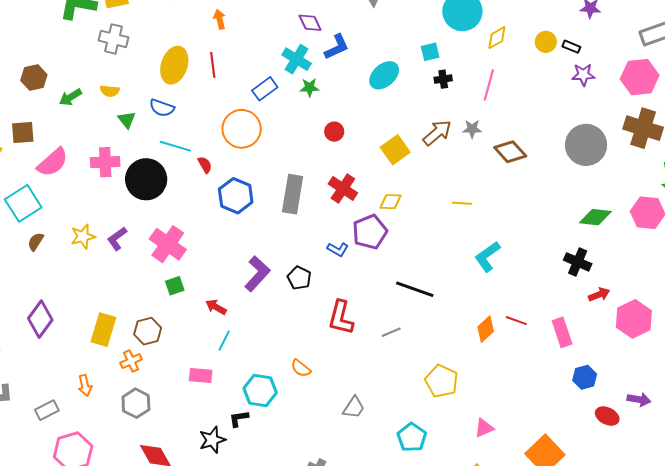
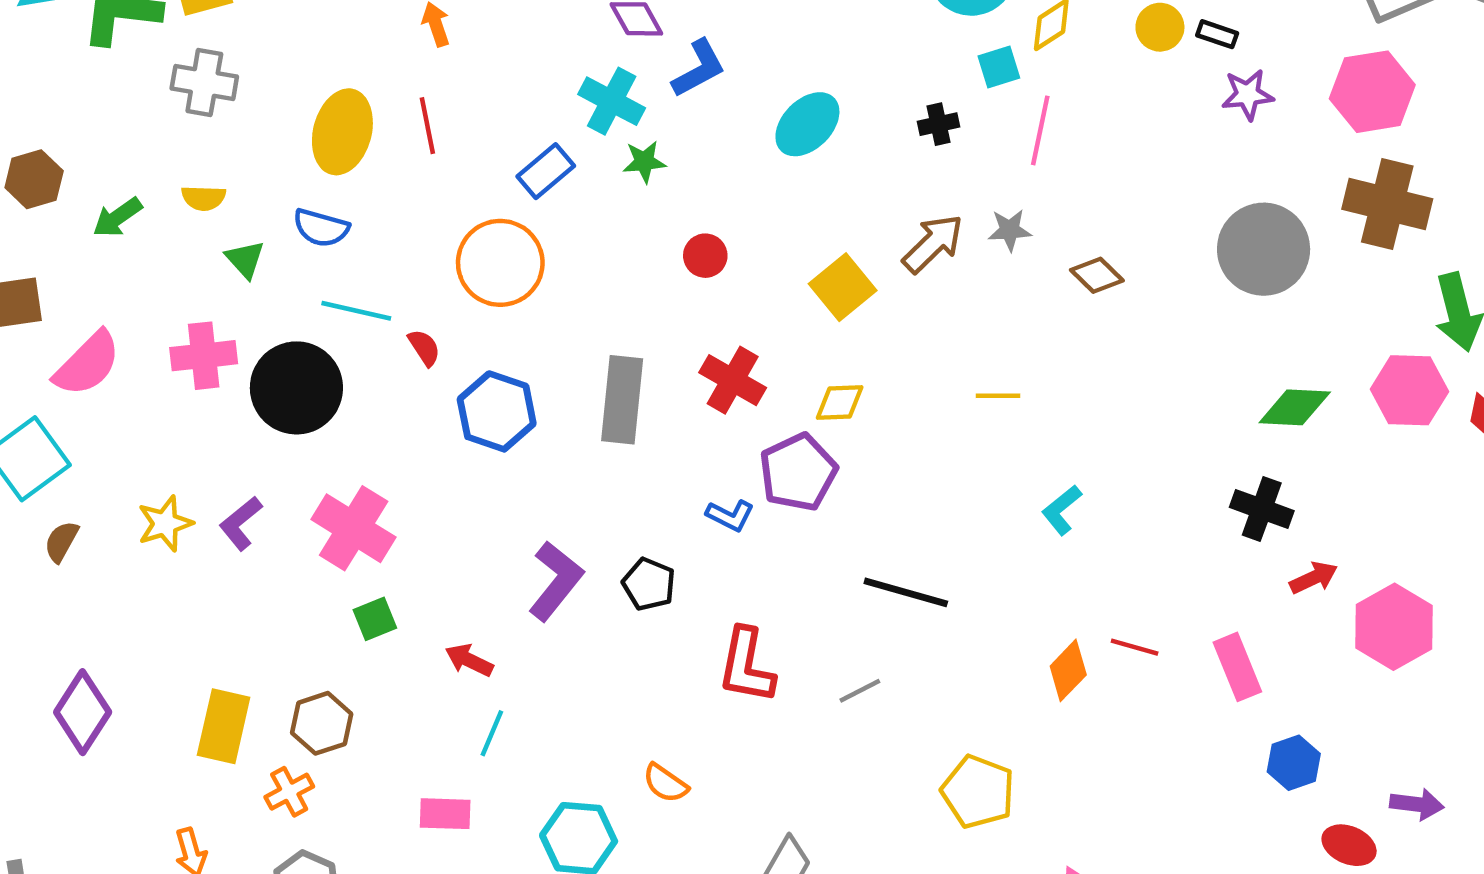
cyan square: (430, 52) -> (999, 67), moved
brown diamond: (510, 152) -> (1097, 275), size x0.7
cyan L-shape: (487, 257) -> (1062, 510), size x0.7

